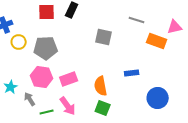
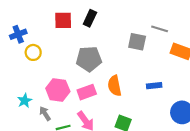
gray square: (104, 37) -> (137, 42), moved
gray pentagon: (46, 48) -> (89, 59), moved
orange semicircle: (101, 86) -> (115, 86), moved

